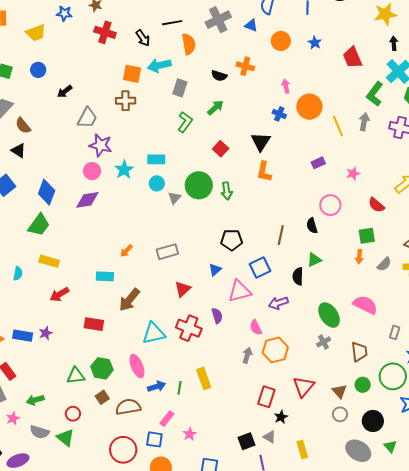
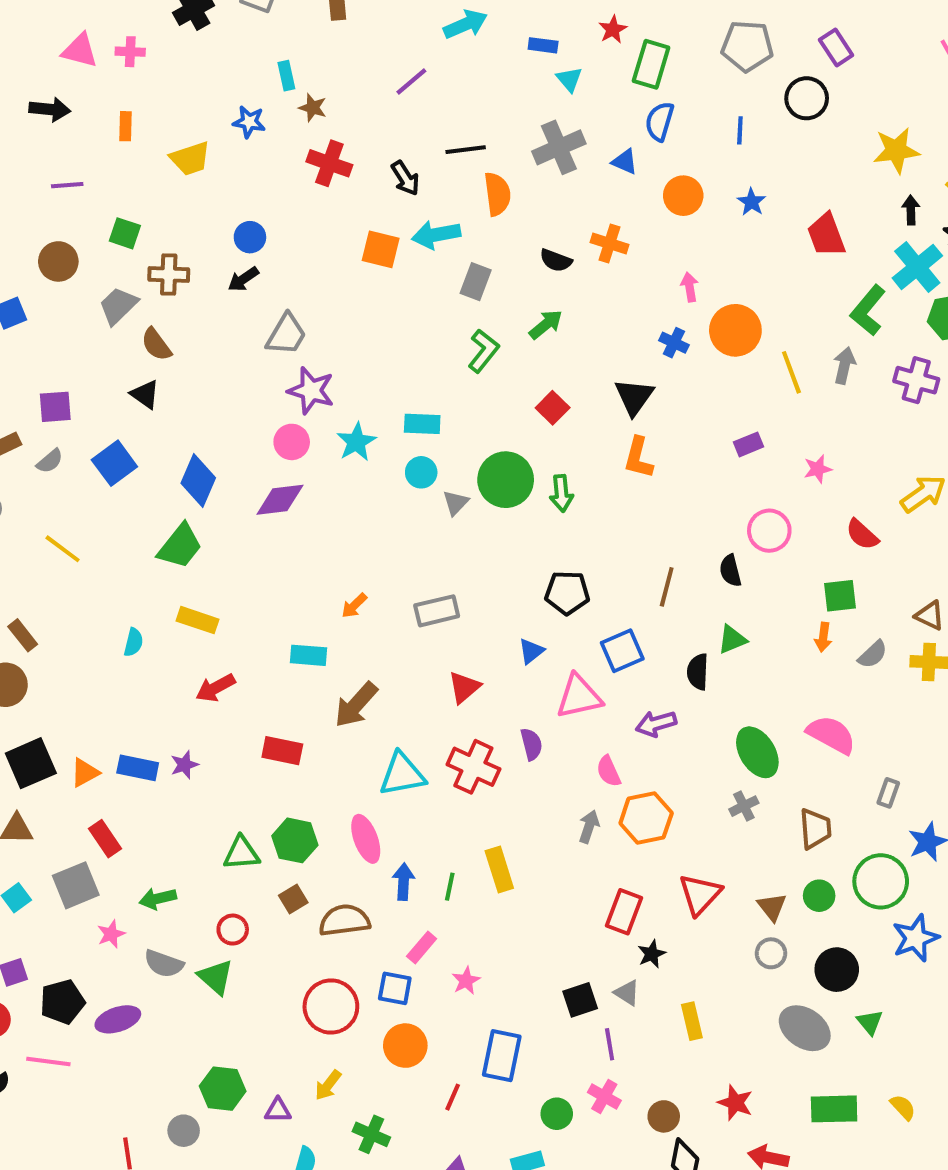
blue circle: (38, 70) -> (250, 237), moved
brown cross: (126, 101) -> (169, 274), moved
blue arrow: (157, 386) -> (403, 882), turned -72

